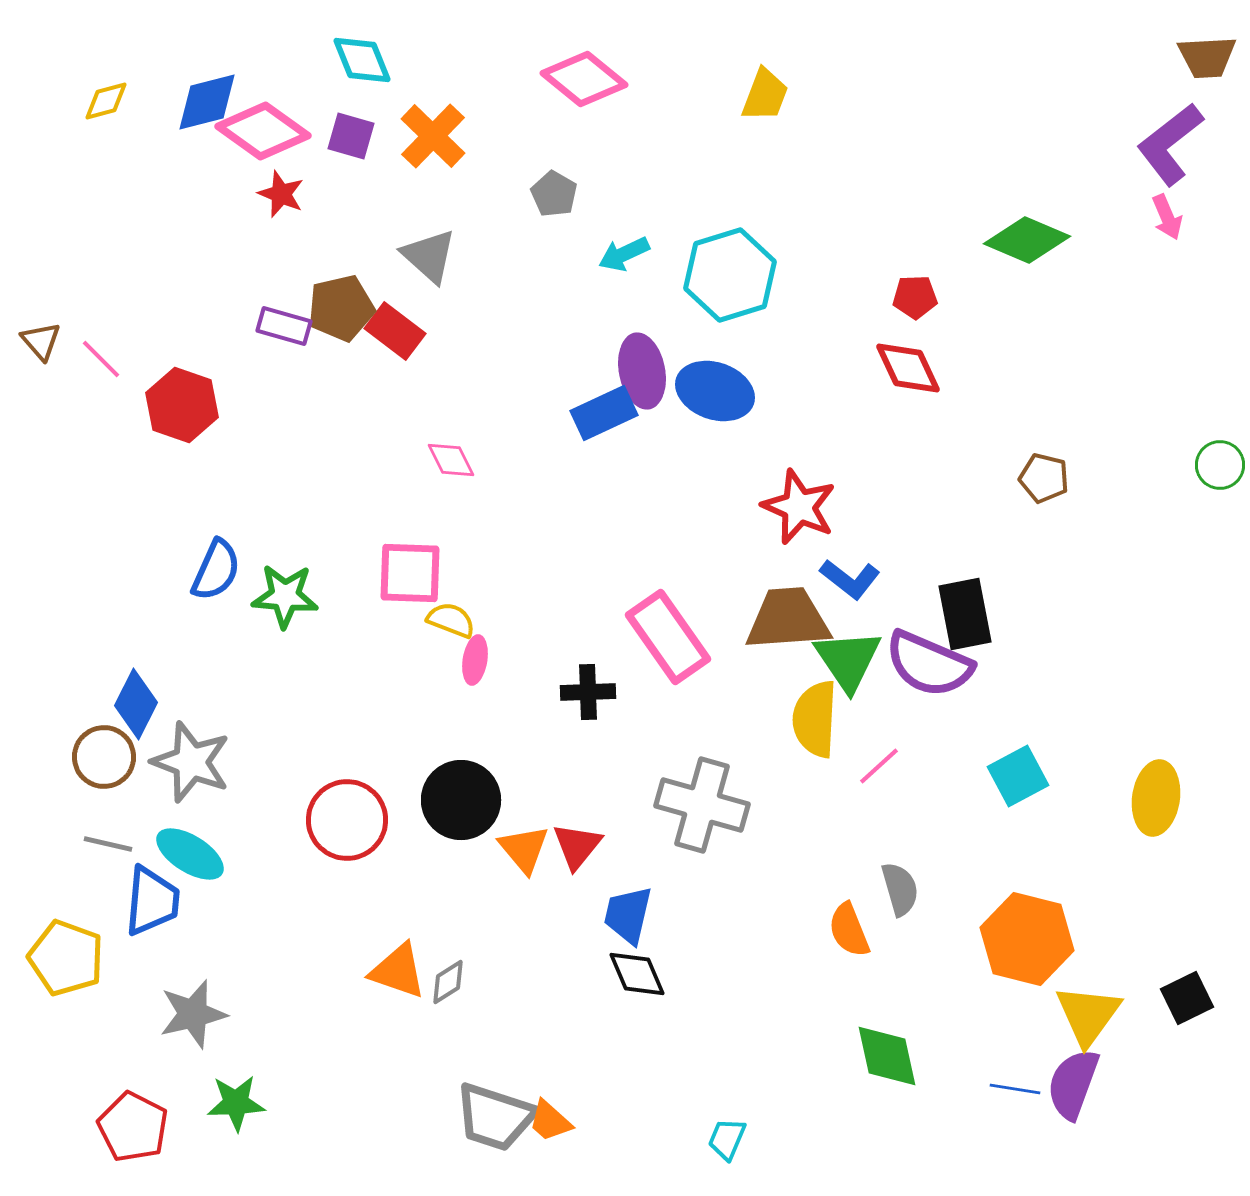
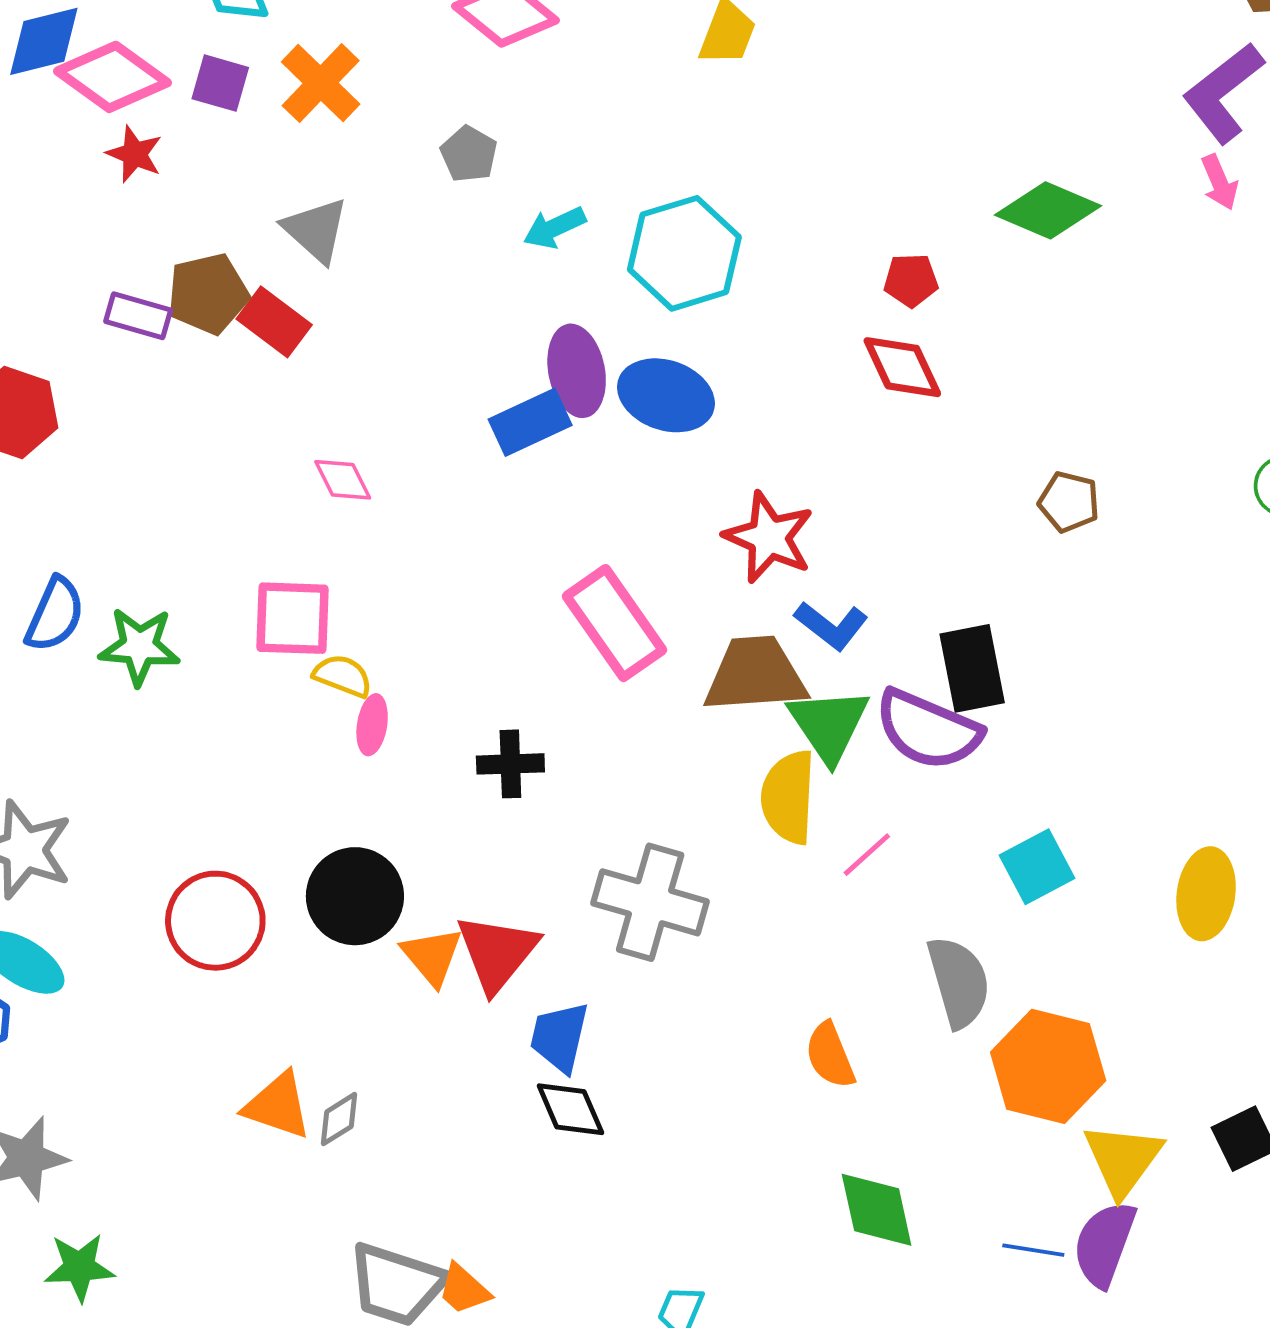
pink rectangle: (668, 637) -> (615, 623), moved
red triangle: (577, 846) -> (497, 953), size x1.4
gray semicircle: (900, 889) -> (959, 982), moved, size x1.4

